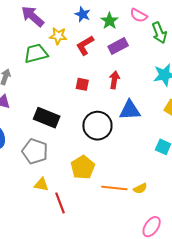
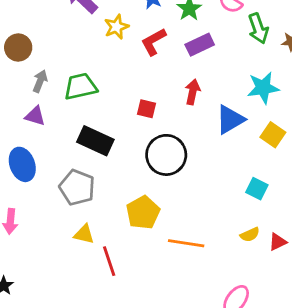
yellow star: (58, 36) -> (116, 27), turned -30
green trapezoid: (36, 53) -> (80, 86), moved
red square: (82, 84) -> (147, 109), moved
blue triangle: (130, 110) -> (230, 120), moved, turned -30
yellow semicircle: (140, 188) -> (250, 235), moved

